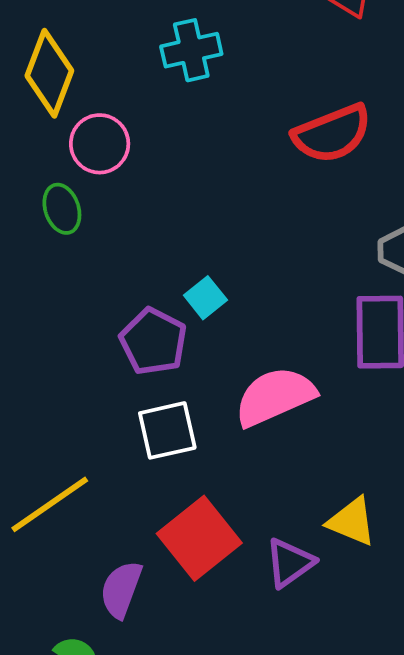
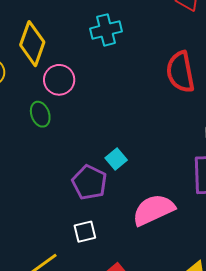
red semicircle: (332, 134) -> (180, 72), turned 102
white square: (167, 430) -> (85, 232), moved, size x0.7

